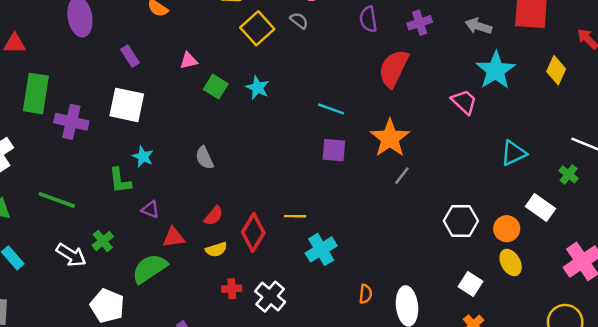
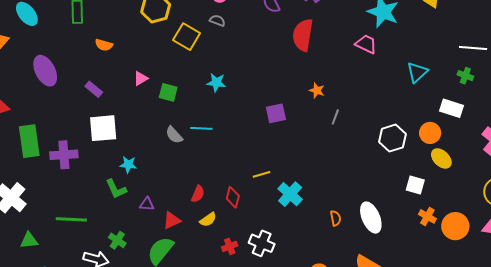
cyan star: (258, 88) -> (216, 82), moved
cyan line: (331, 109) -> (201, 128), moved
orange star: (390, 138) -> (317, 91), size x0.5
gray semicircle: (205, 158) -> (174, 135), moved
red diamond: (253, 233) -> (233, 197), size x0.7

